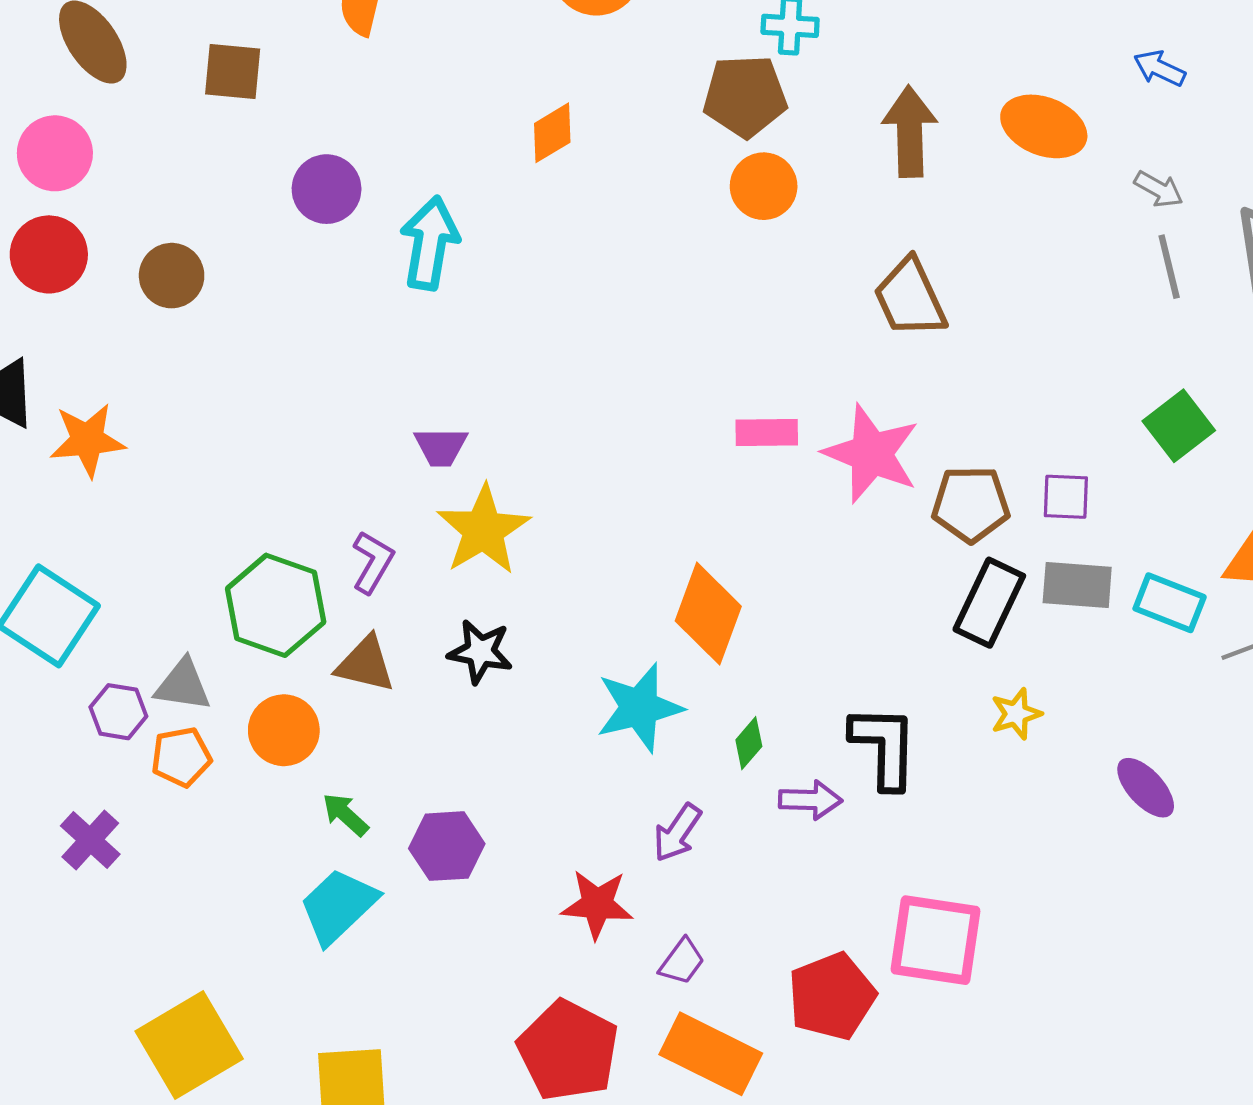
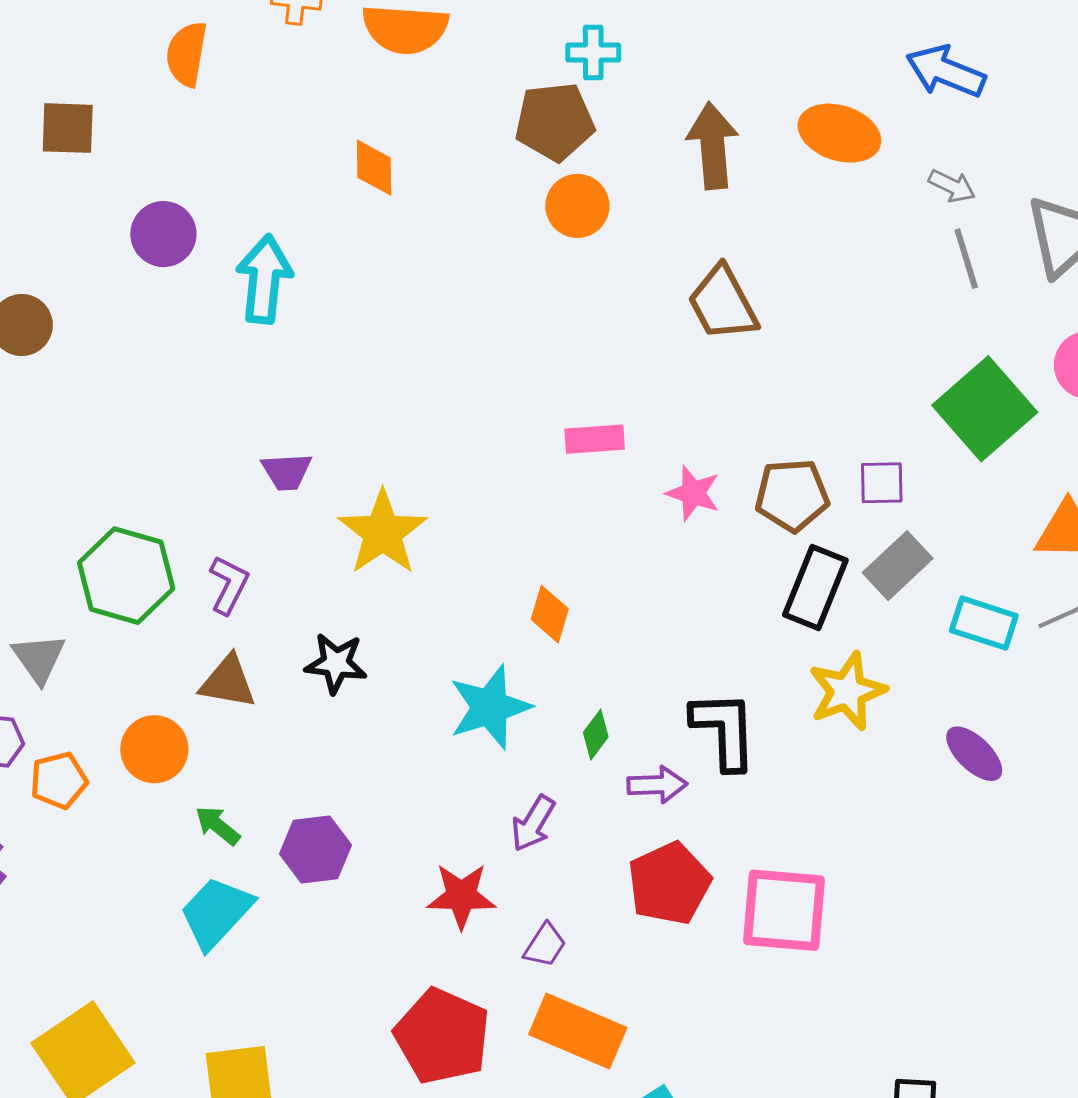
blue arrow: (1160, 68) -> (946, 71), size x1.6
orange diamond: (552, 133) -> (374, 168), turned -56
green square: (1179, 426) -> (985, 409), size x1.5
pink star: (871, 454) -> (693, 493), moved, size x0.6
yellow star: (483, 530) -> (383, 532), moved
gray rectangle: (1077, 585) -> (898, 566), turned -44
cyan rectangle: (1170, 603) -> (984, 623), moved
green hexagon: (276, 605) -> (126, 576), moved
orange diamond: (708, 614) -> (550, 614), size x0.6
gray triangle: (183, 685) -> (39, 658), moved, turned 50
yellow star: (1016, 714) -> (847, 691), size x1.6
red pentagon: (832, 996) -> (669, 883), moved

